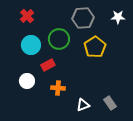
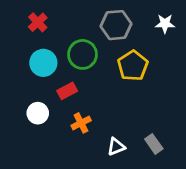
orange cross: (58, 88) -> (81, 123), turned -32

